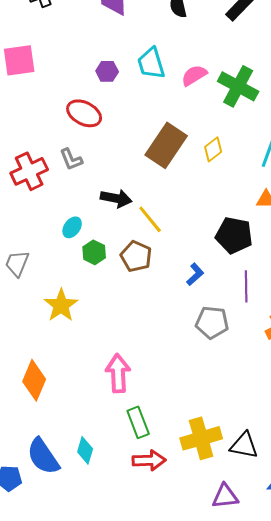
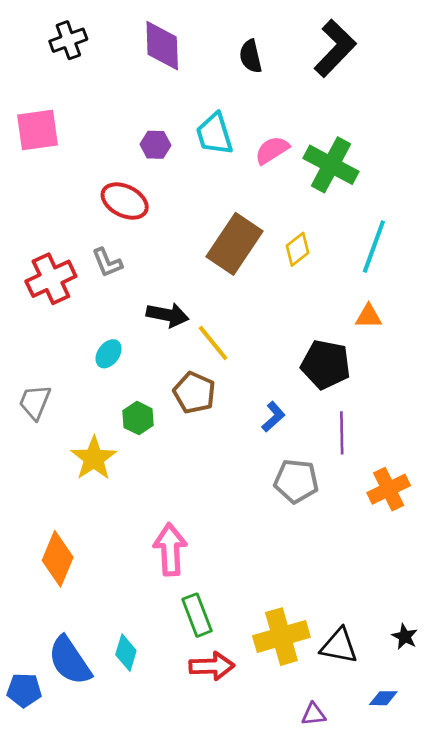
green hexagon: (94, 252) -> (138, 418), moved
purple triangle: (225, 496) -> (314, 714), size x0.7

